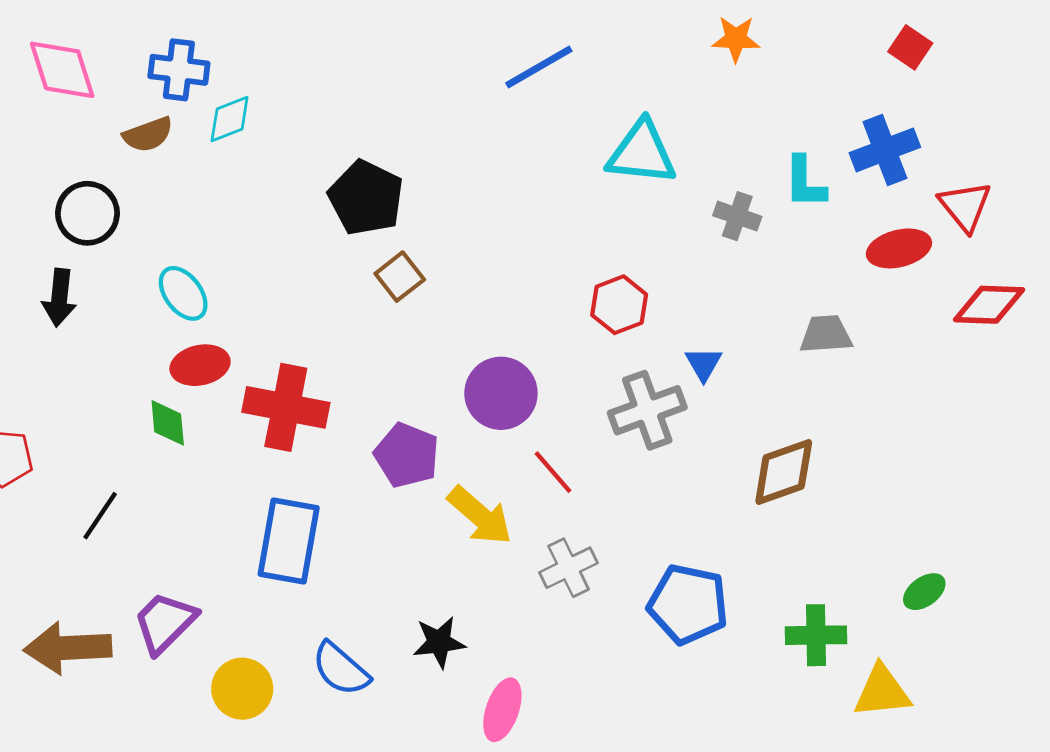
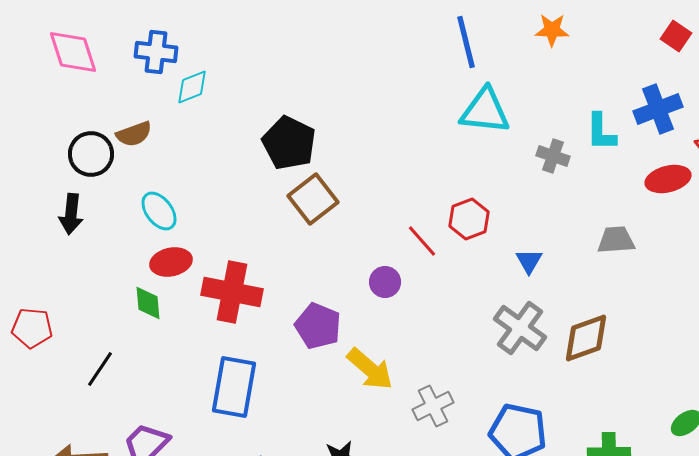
blue line: (539, 67) -> (466, 42), moved, turned -74
brown semicircle: (148, 135) -> (134, 134), moved
brown square: (400, 277) -> (313, 199), size x1.4
purple circle: (501, 393) -> (385, 282), size x0.6
gray cross: (647, 410) -> (520, 328), moved, turned -34
red line: (553, 472) -> (422, 241), moved

